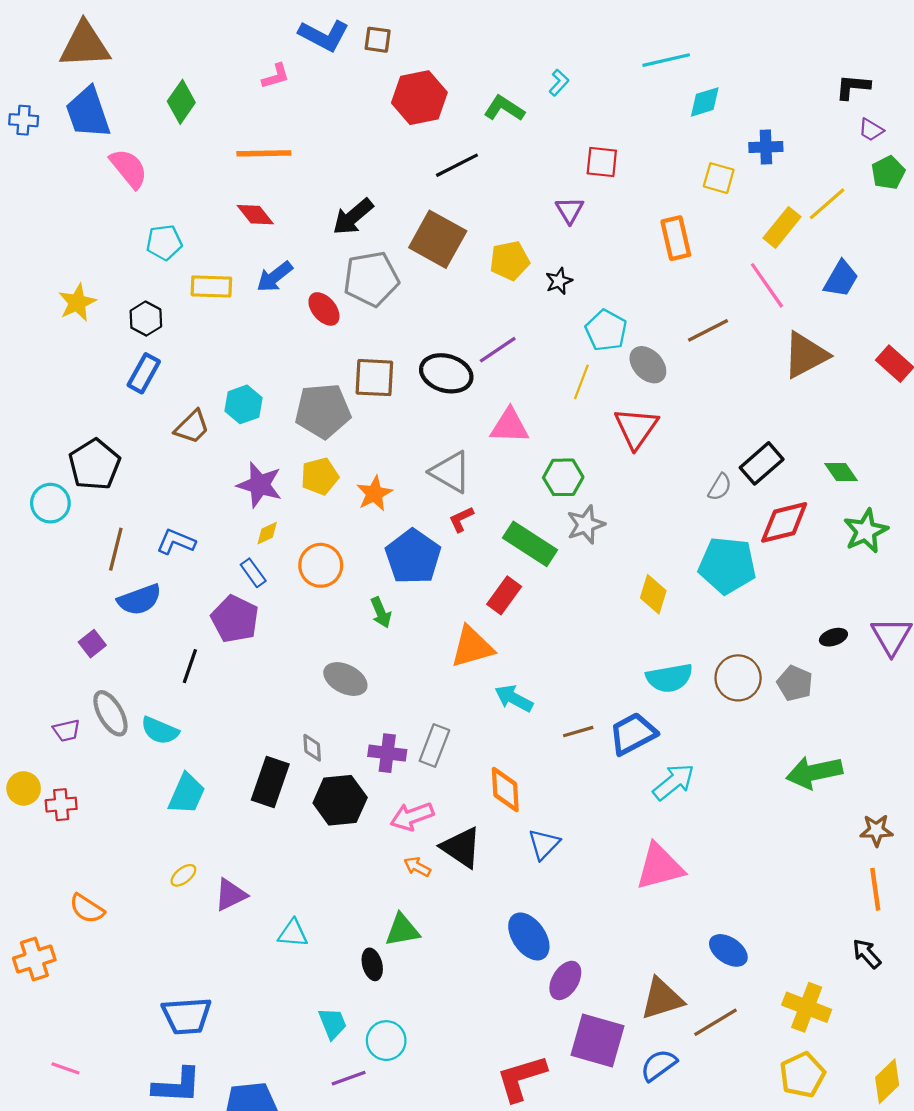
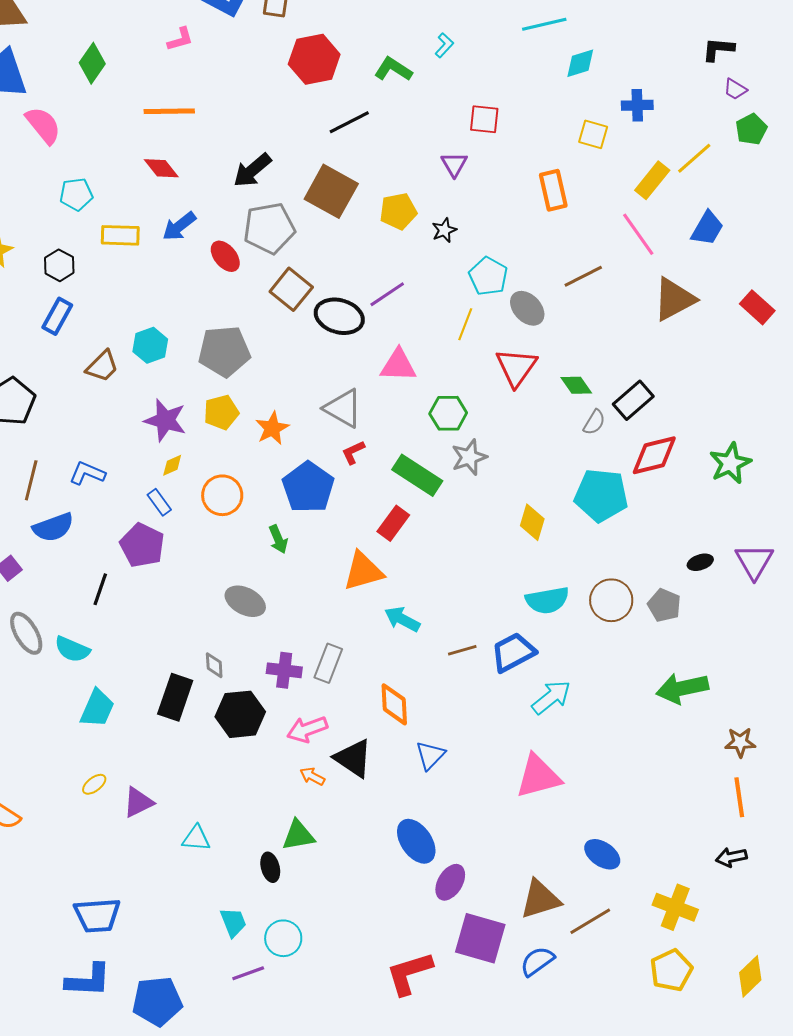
brown square: (374, 378) -> (291, 289), moved, turned 36
green diamond: (841, 472) -> (576, 385), moved
black arrow: (867, 954) -> (731, 857), turned -60

